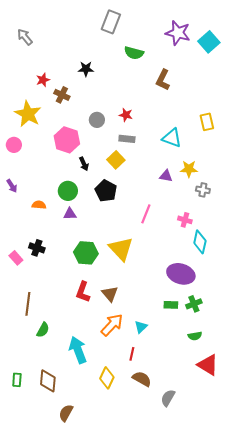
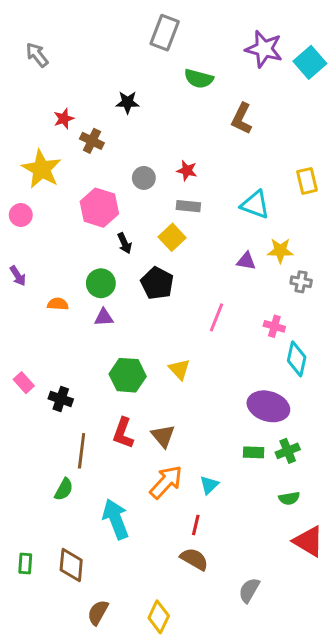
black cross: (37, 248) -> (61, 399), moved
yellow triangle: (121, 249) -> (179, 369), size x0.6
brown line: (28, 304) -> (82, 451), moved
yellow diamond: (107, 378) -> (159, 617), moved
brown semicircle: (142, 379) -> (194, 559), moved

